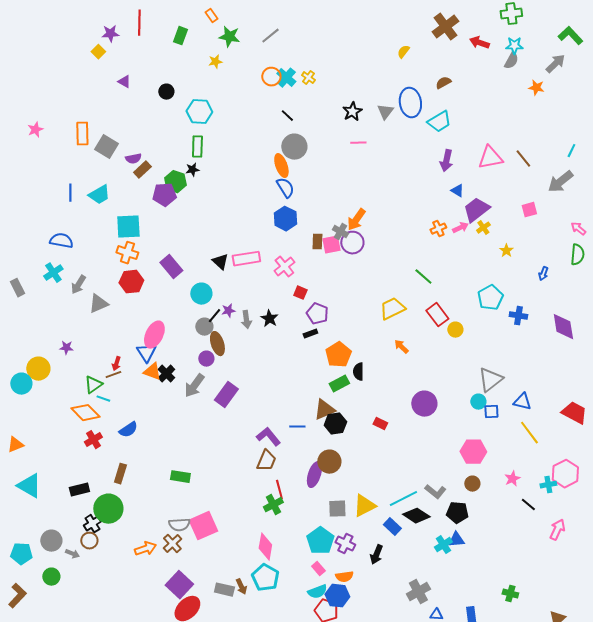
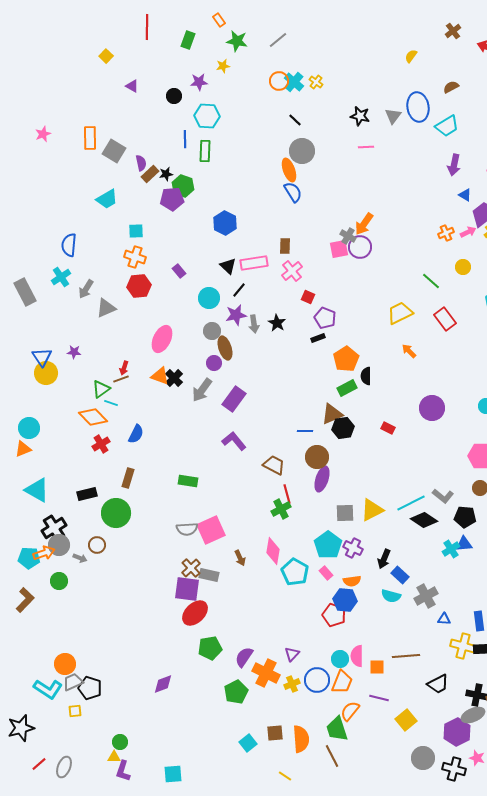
brown cross: (445, 27) -> (453, 31), size x0.6
purple star: (110, 34) -> (199, 82), moved
black star: (352, 112) -> (360, 116), turned -30
purple semicircle: (133, 159) -> (141, 163), turned -91
black star: (192, 170) -> (166, 174), moved
blue line: (70, 193) -> (185, 139), moved
blue hexagon: (285, 219) -> (225, 223), moved
cyan square: (128, 227) -> (136, 231), size x0.6
blue semicircle: (61, 241) -> (69, 245), turned -95
brown rectangle: (317, 242) -> (285, 246), moved
purple rectangle: (171, 267) -> (179, 271), size x0.6
gray rectangle: (17, 288) -> (25, 292), size x1.5
purple star: (228, 311) -> (236, 315), size x1.5
black line: (214, 316) -> (239, 290), moved
yellow circle: (455, 330) -> (463, 267), moved
blue triangle: (146, 353) -> (42, 357), moved
cyan circle: (21, 384) -> (29, 428), moved
blue semicircle: (128, 430) -> (136, 434), turned -30
purple L-shape: (268, 437) -> (234, 441), moved
brown trapezoid: (266, 461) -> (274, 465), turned -85
brown circle: (329, 462) -> (317, 457), moved
black cross: (92, 524) -> (54, 528), moved, size x1.4
blue rectangle: (392, 527) -> (400, 575), moved
brown cross: (172, 544) -> (191, 568), moved
orange arrow: (145, 549) -> (44, 553), moved
cyan pentagon: (265, 578) -> (295, 572), moved
purple square: (179, 585) -> (187, 589), turned -36
brown arrow: (241, 587) -> (240, 558), moved
gray rectangle: (224, 590) -> (209, 575), moved
cyan semicircle: (317, 592) -> (391, 596), moved, turned 36

